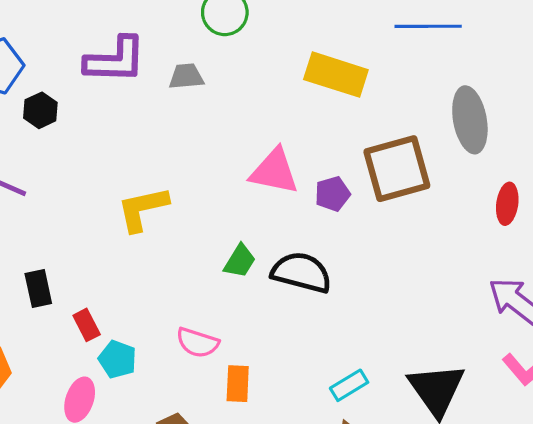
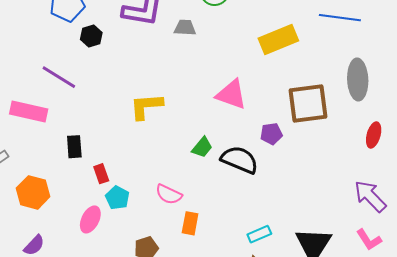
yellow rectangle: (336, 75) -> (278, 40), turned -48
purple pentagon: (332, 194) -> (271, 134), moved

